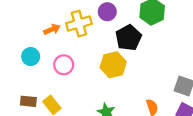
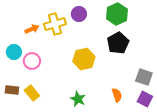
black pentagon: (129, 38) -> (118, 43), moved
pink circle: (64, 65) -> (32, 61), moved

